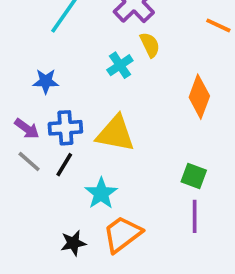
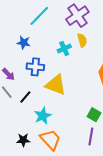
blue star: (46, 81) -> (24, 43), moved
blue cross: (65, 128) -> (35, 67), moved
orange trapezoid: (122, 234) -> (50, 140), turned 75

